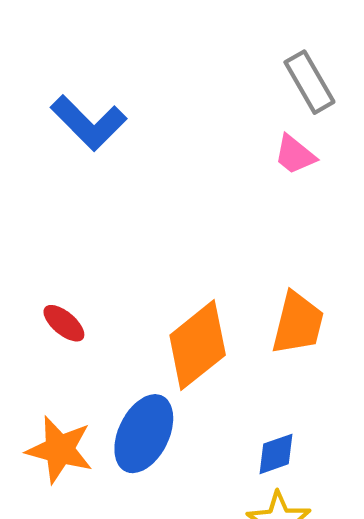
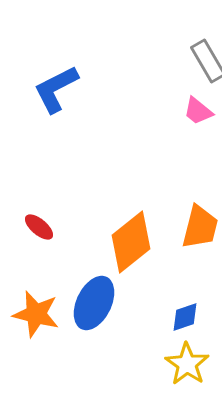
blue L-shape: (89, 123) -> (56, 89), turned 108

